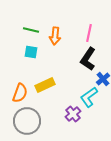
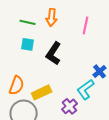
orange arrow: (55, 36) -> (52, 17), moved
black L-shape: (88, 59) -> (54, 53), moved
yellow rectangle: (45, 85) -> (42, 92), moved

